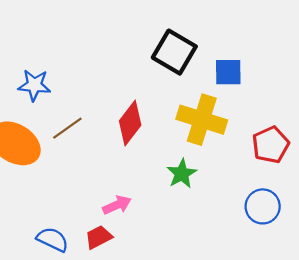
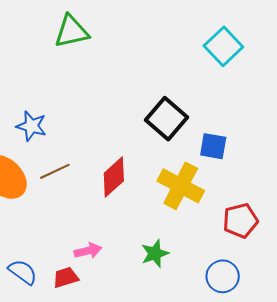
green star: (182, 174) -> (155, 254), moved

